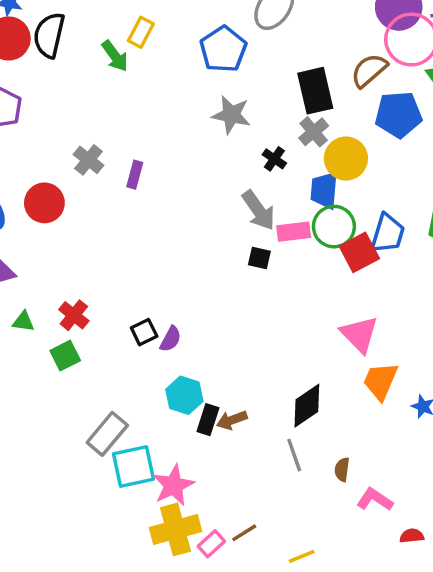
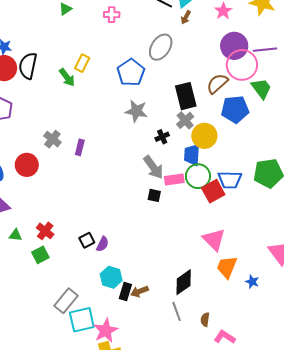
black cross: (274, 159) -> (162, 137), turned 32
blue trapezoid: (388, 233) -> (230, 180), turned 75

